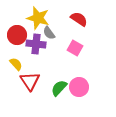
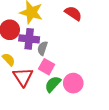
gray semicircle: (49, 33) -> (42, 48), moved, turned 56
pink square: (75, 48) -> (47, 67), moved

